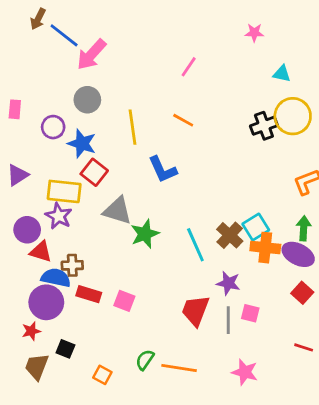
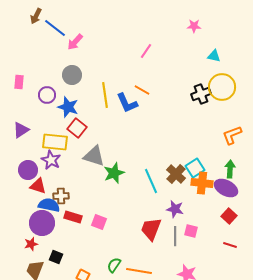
pink arrow: (91, 55) -> (75, 42), size x0.7
blue L-shape: (163, 170) -> (127, 103), moved
red line: (304, 347) -> (230, 245), moved

